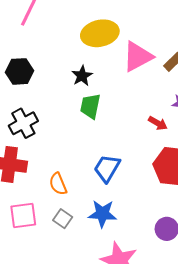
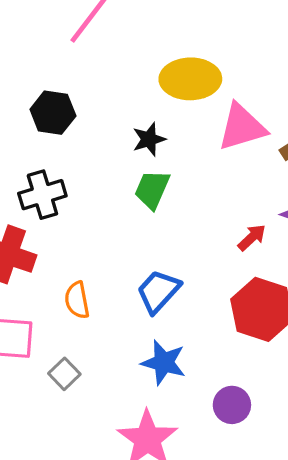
red arrow: (158, 123) -> (252, 238), turned -84
blue star: (102, 214) -> (164, 363), moved
gray square: (63, 219) -> (64, 374), moved

